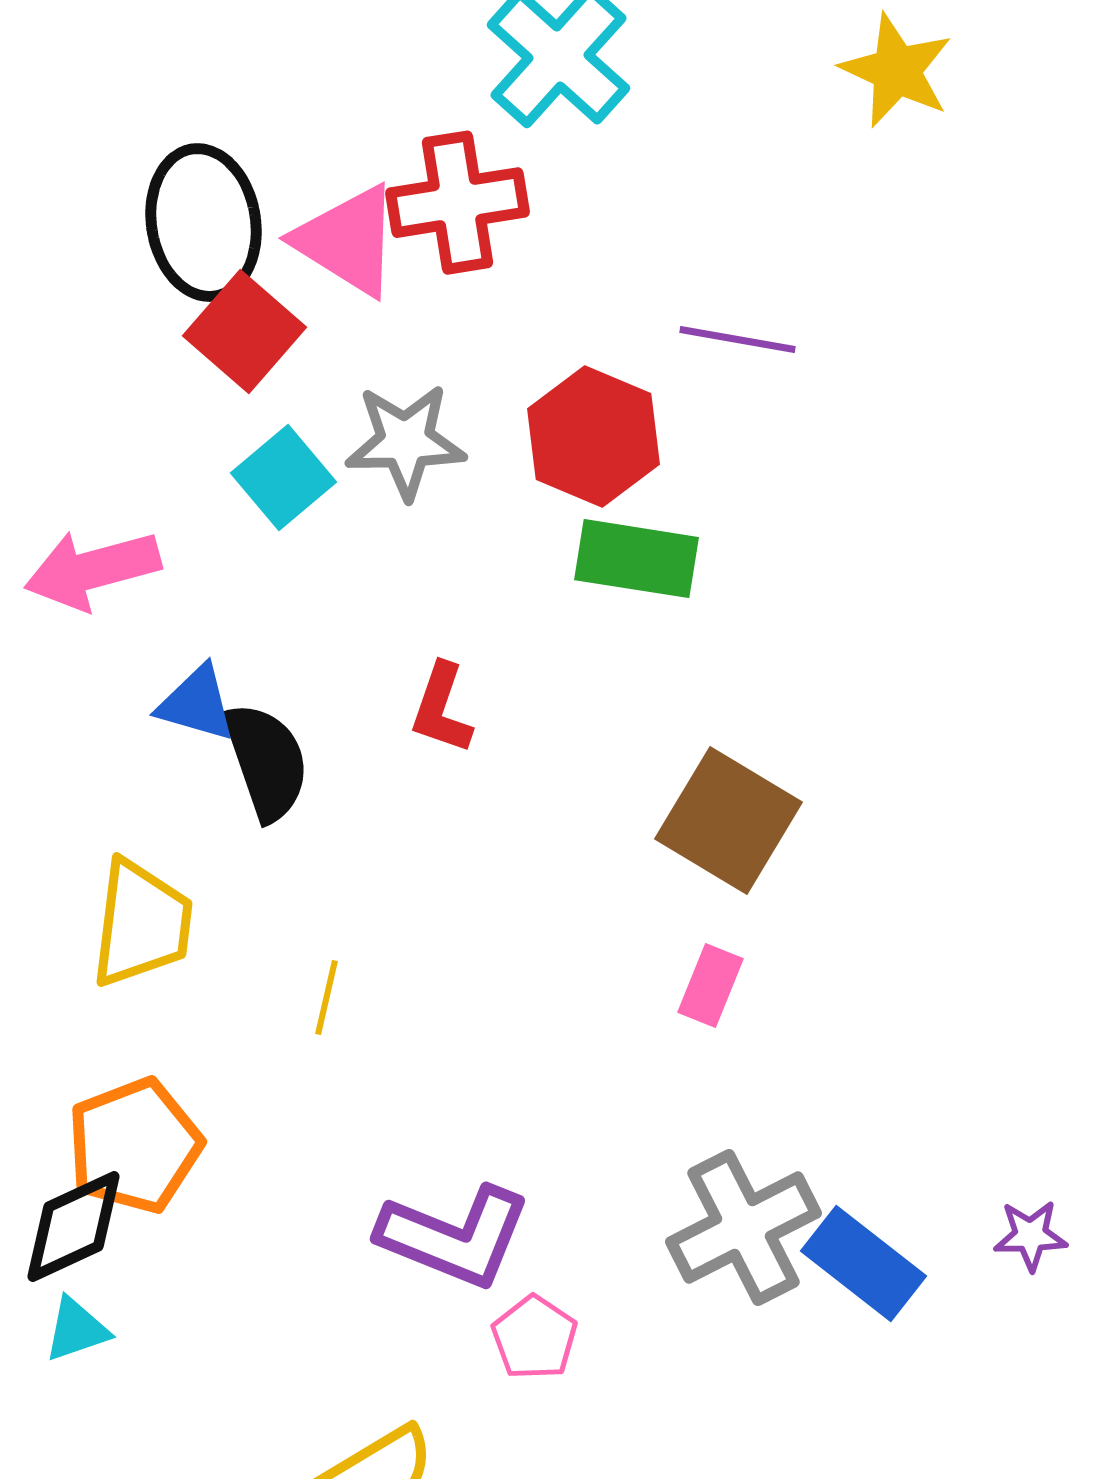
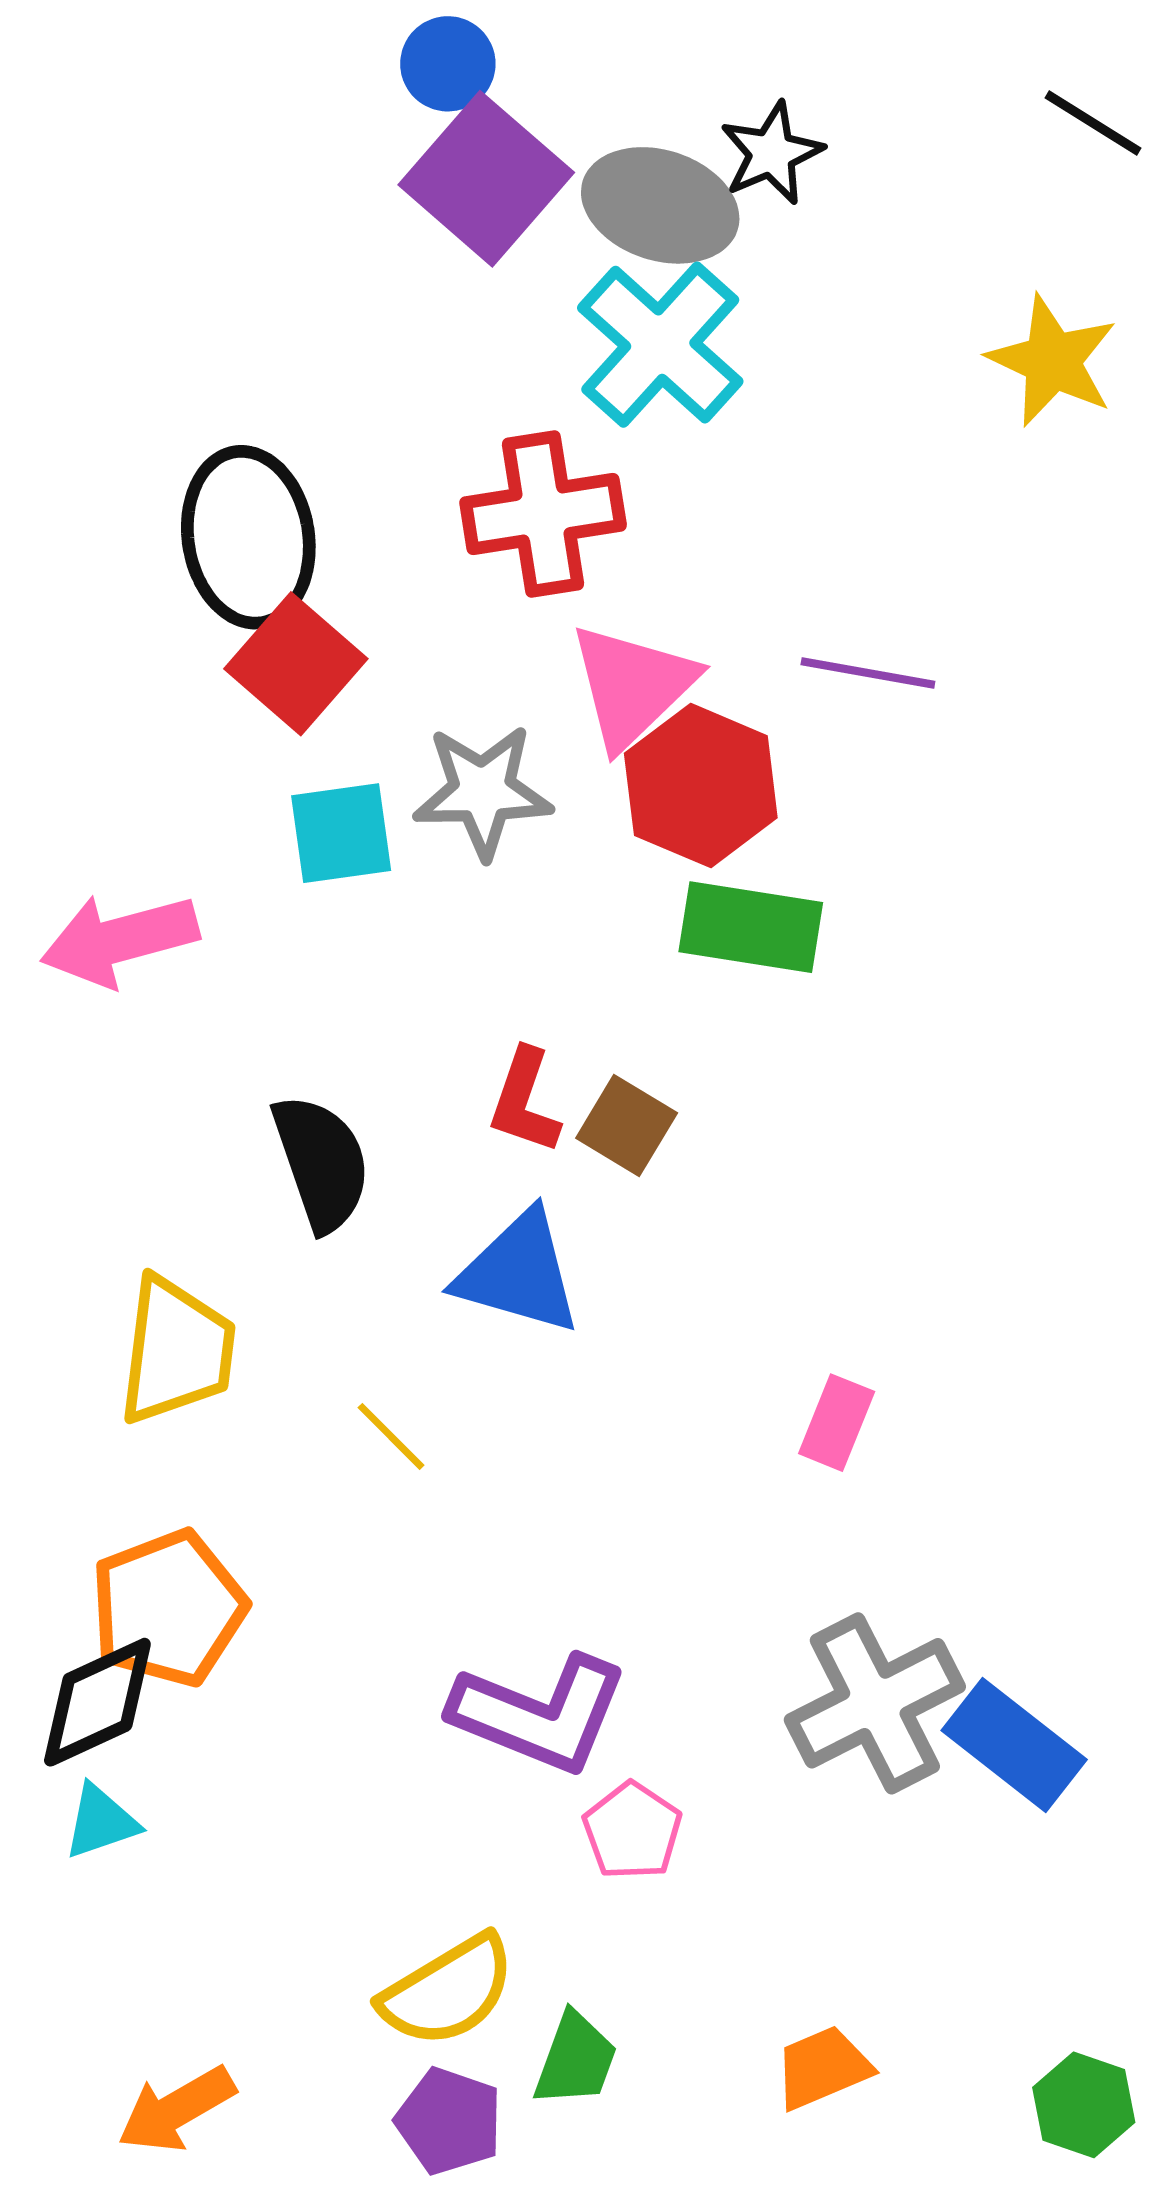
pink triangle: (348, 241) -> (632, 686), moved, turned 44
cyan square: (284, 478) -> (341, 833), turned 32
blue triangle: (196, 704) -> (519, 1273), moved, size x1.4
brown square: (728, 821) -> (627, 1125), moved, size x0.6
yellow line: (326, 998) -> (391, 1436), turned -58

